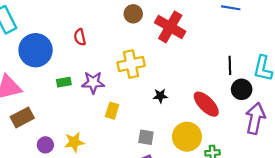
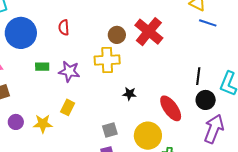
brown circle: (133, 14) -> (117, 35), moved
yellow rectangle: (112, 111) -> (68, 107), moved
gray square: (146, 137) -> (110, 130), turned -35

